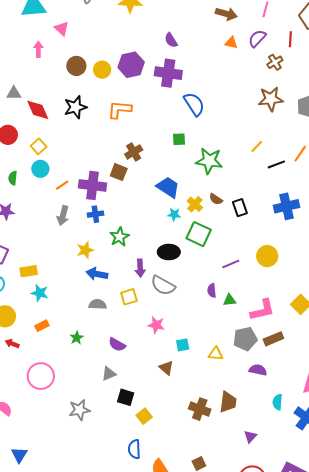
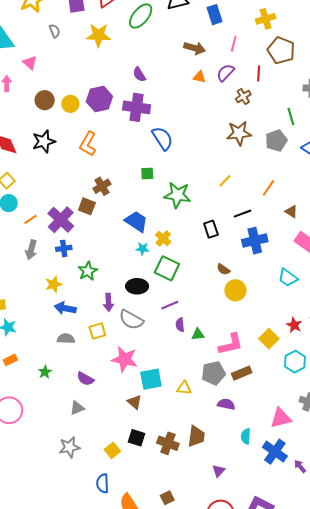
orange L-shape: (120, 110) -> (88, 144), turned -65
black line: (276, 164) -> (243, 214), moved
purple cross: (92, 185) -> (61, 220), turned 36
brown semicircle: (216, 199) -> (223, 269), moved
black rectangle: (240, 208) -> (211, 229), moved
purple line: (231, 264) -> (170, 305), moved
pink star: (156, 325) -> (125, 359), size x1.5
cyan square: (183, 345) -> (151, 379), size x1.6
black square: (126, 397) -> (136, 438), moved
gray star: (79, 410) -> (69, 447), moved

